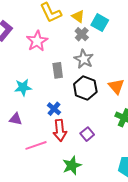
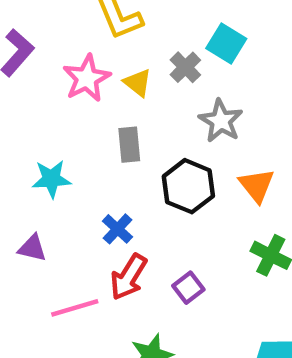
yellow triangle: (78, 16) -> (138, 83), moved
gray star: (84, 59) -> (221, 121), moved
red arrow: (60, 130) -> (128, 277), turned 35

